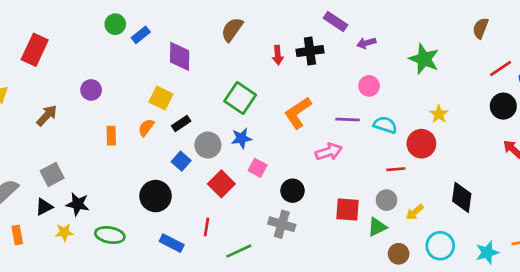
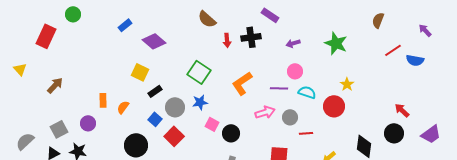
green circle: (115, 24) -> (73, 14), moved
brown semicircle: (232, 30) -> (207, 19), moved, turned -84
purple arrow: (366, 43) -> (293, 43), moved
purple diamond: (180, 56) -> (154, 41), turned -50
pink circle: (369, 86) -> (295, 71), moved
purple circle: (91, 90) -> (88, 123), moved
black circle: (503, 106) -> (394, 133), moved
orange semicircle: (146, 128) -> (123, 107), moved
red line: (396, 169) -> (306, 133), moved
red square: (221, 184) -> (174, 136), moved
black circle: (292, 191) -> (231, 133), moved
gray circle: (386, 200) -> (290, 117), moved

